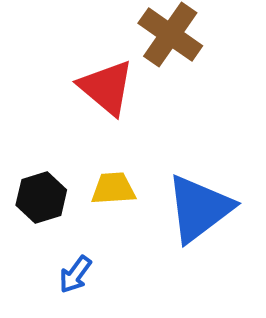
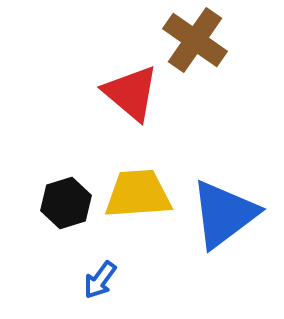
yellow trapezoid: (113, 188) -> (138, 194), size x1.5

